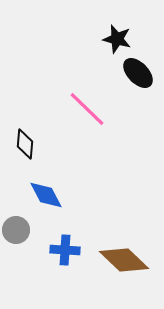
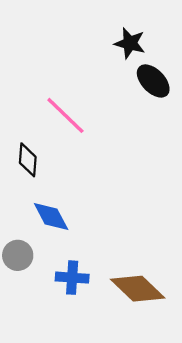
pink line: (87, 109) -> (65, 115), moved

